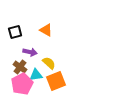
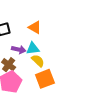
cyan triangle: (36, 75) -> (33, 49), moved

